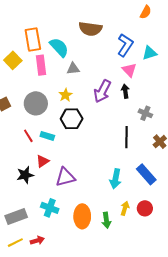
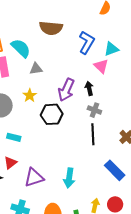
pink triangle: (129, 70) -> (101, 66), moved
gray cross: (145, 113) -> (94, 110), moved
black hexagon: (72, 119) -> (52, 114), moved
cyan arrow: (115, 179) -> (69, 178), moved

